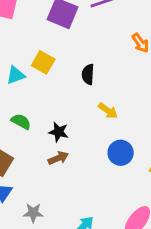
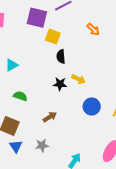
yellow square: (43, 62) -> (53, 37), moved
black star: (59, 132) -> (60, 84), moved
gray star: (33, 213) -> (42, 145), moved

